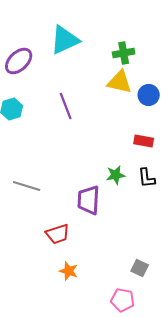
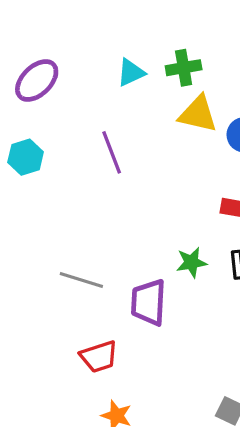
cyan triangle: (65, 40) -> (131, 73), moved, size x0.6
green cross: (124, 53) -> (184, 68), moved
gray line: (27, 186) -> (81, 280), moved

